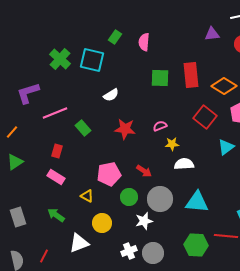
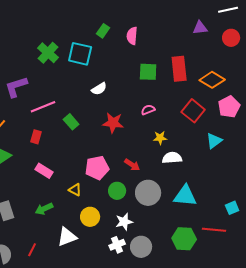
pink semicircle: (160, 126) -> (148, 110), moved
red rectangle: (57, 151) -> (36, 137), moved
green arrow: (56, 215) -> (44, 209), turned -60
white star: (144, 221) -> (124, 222), moved

